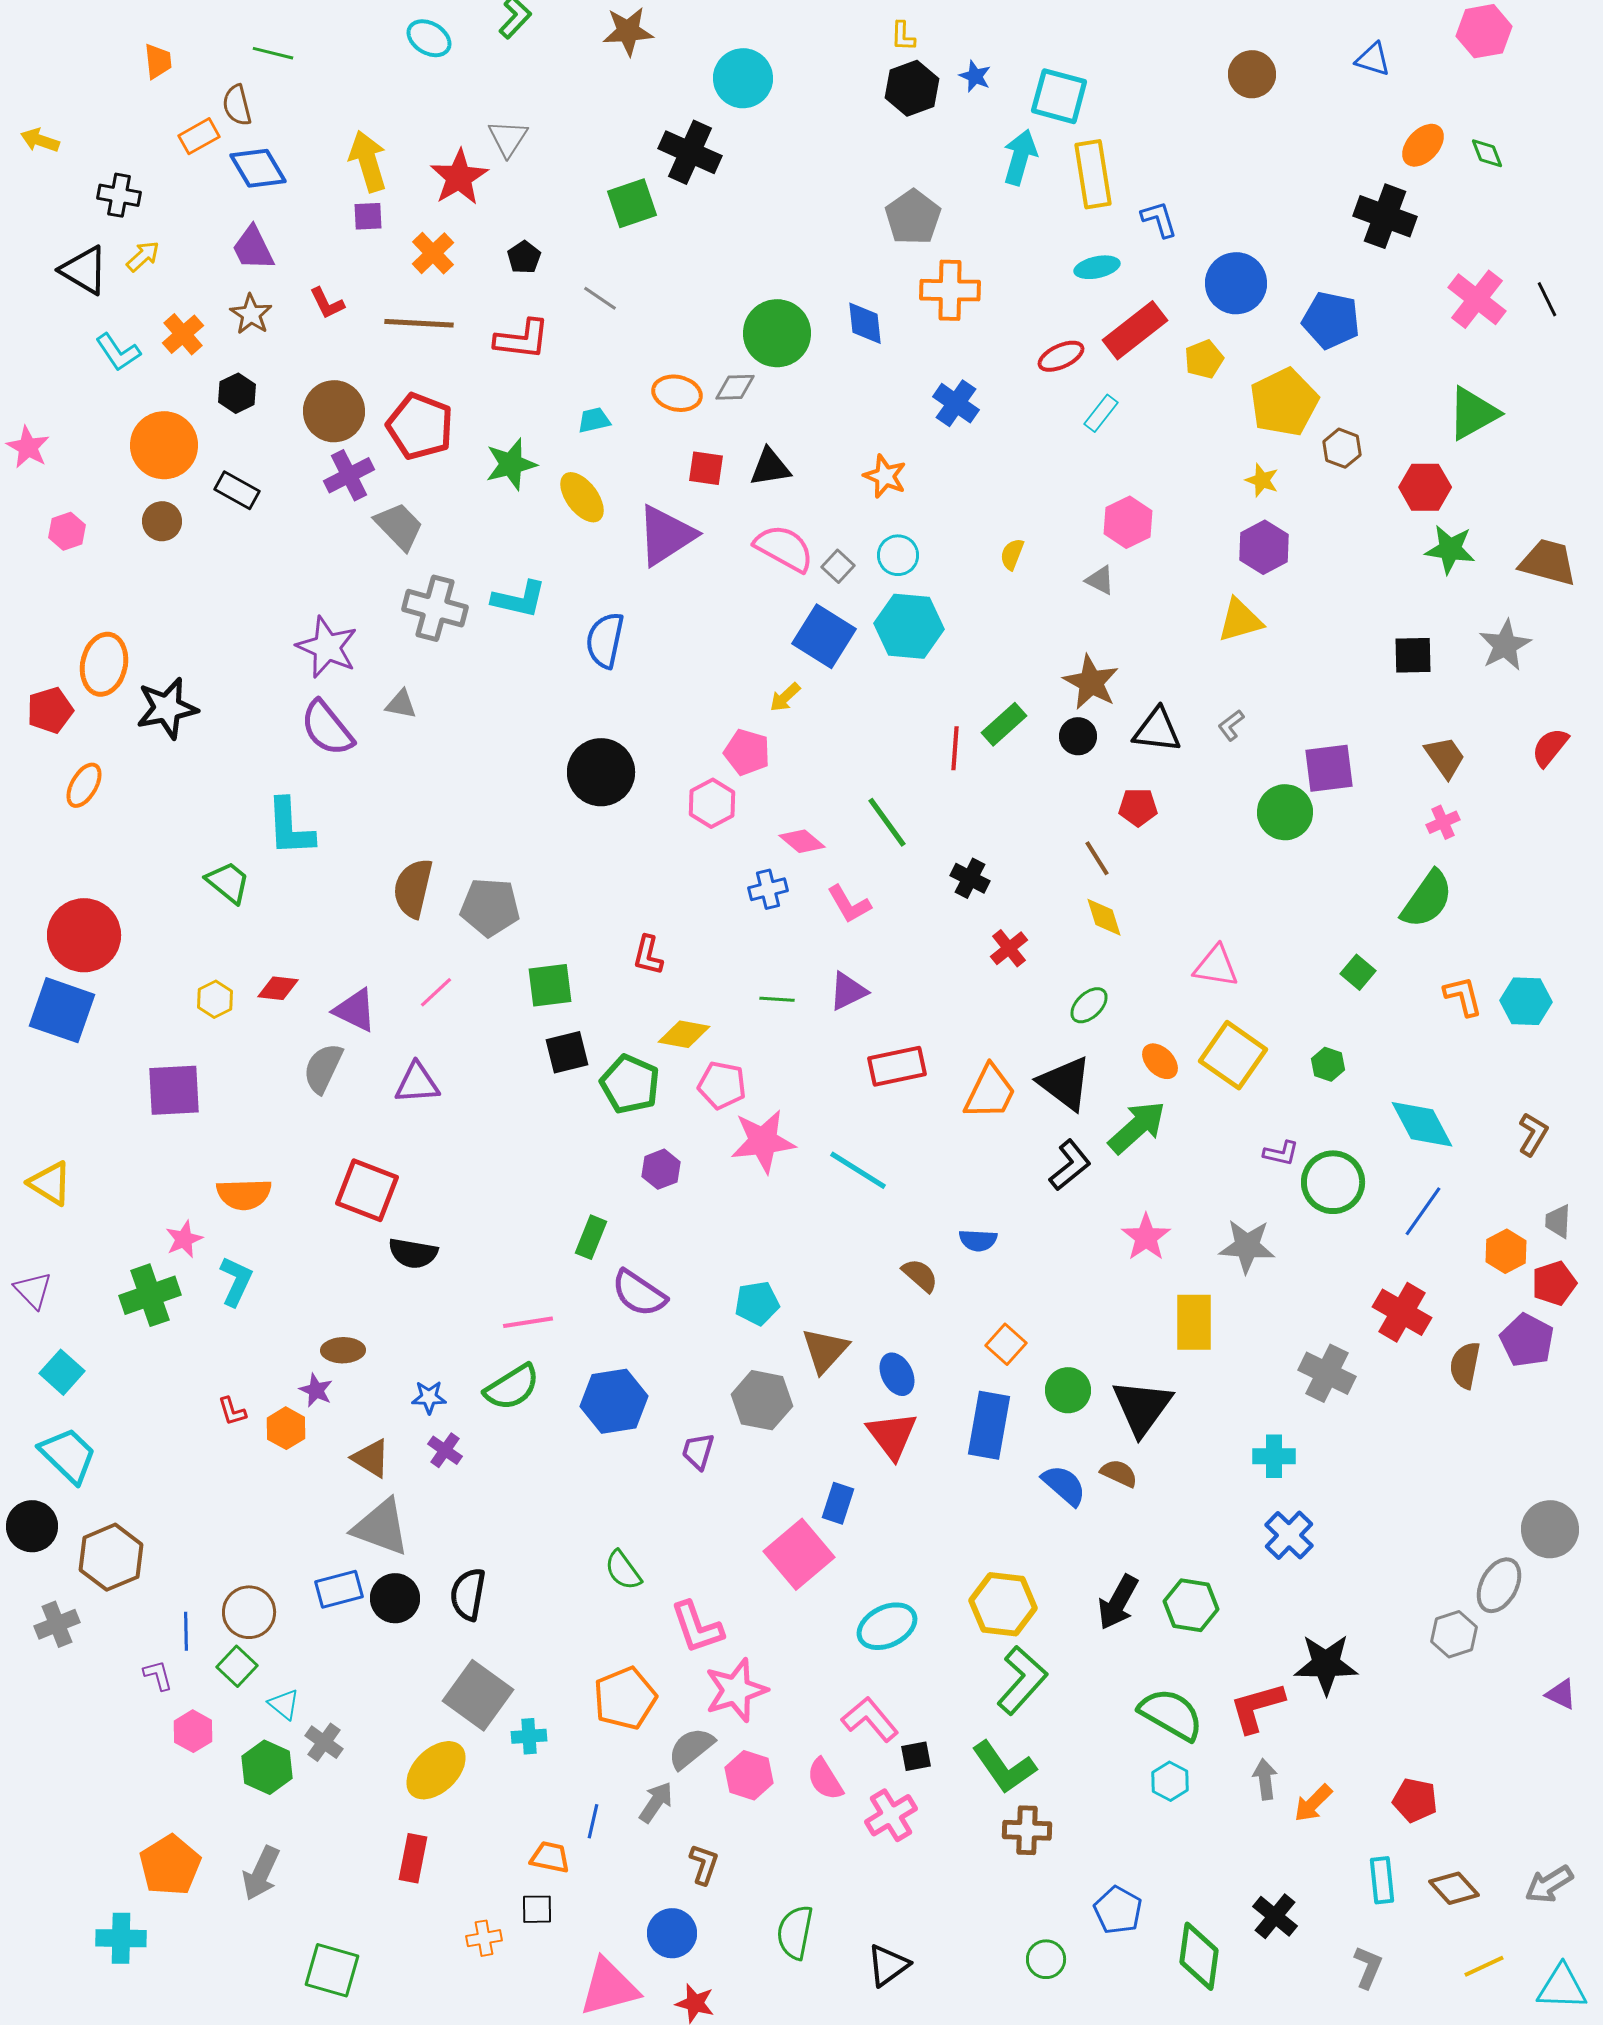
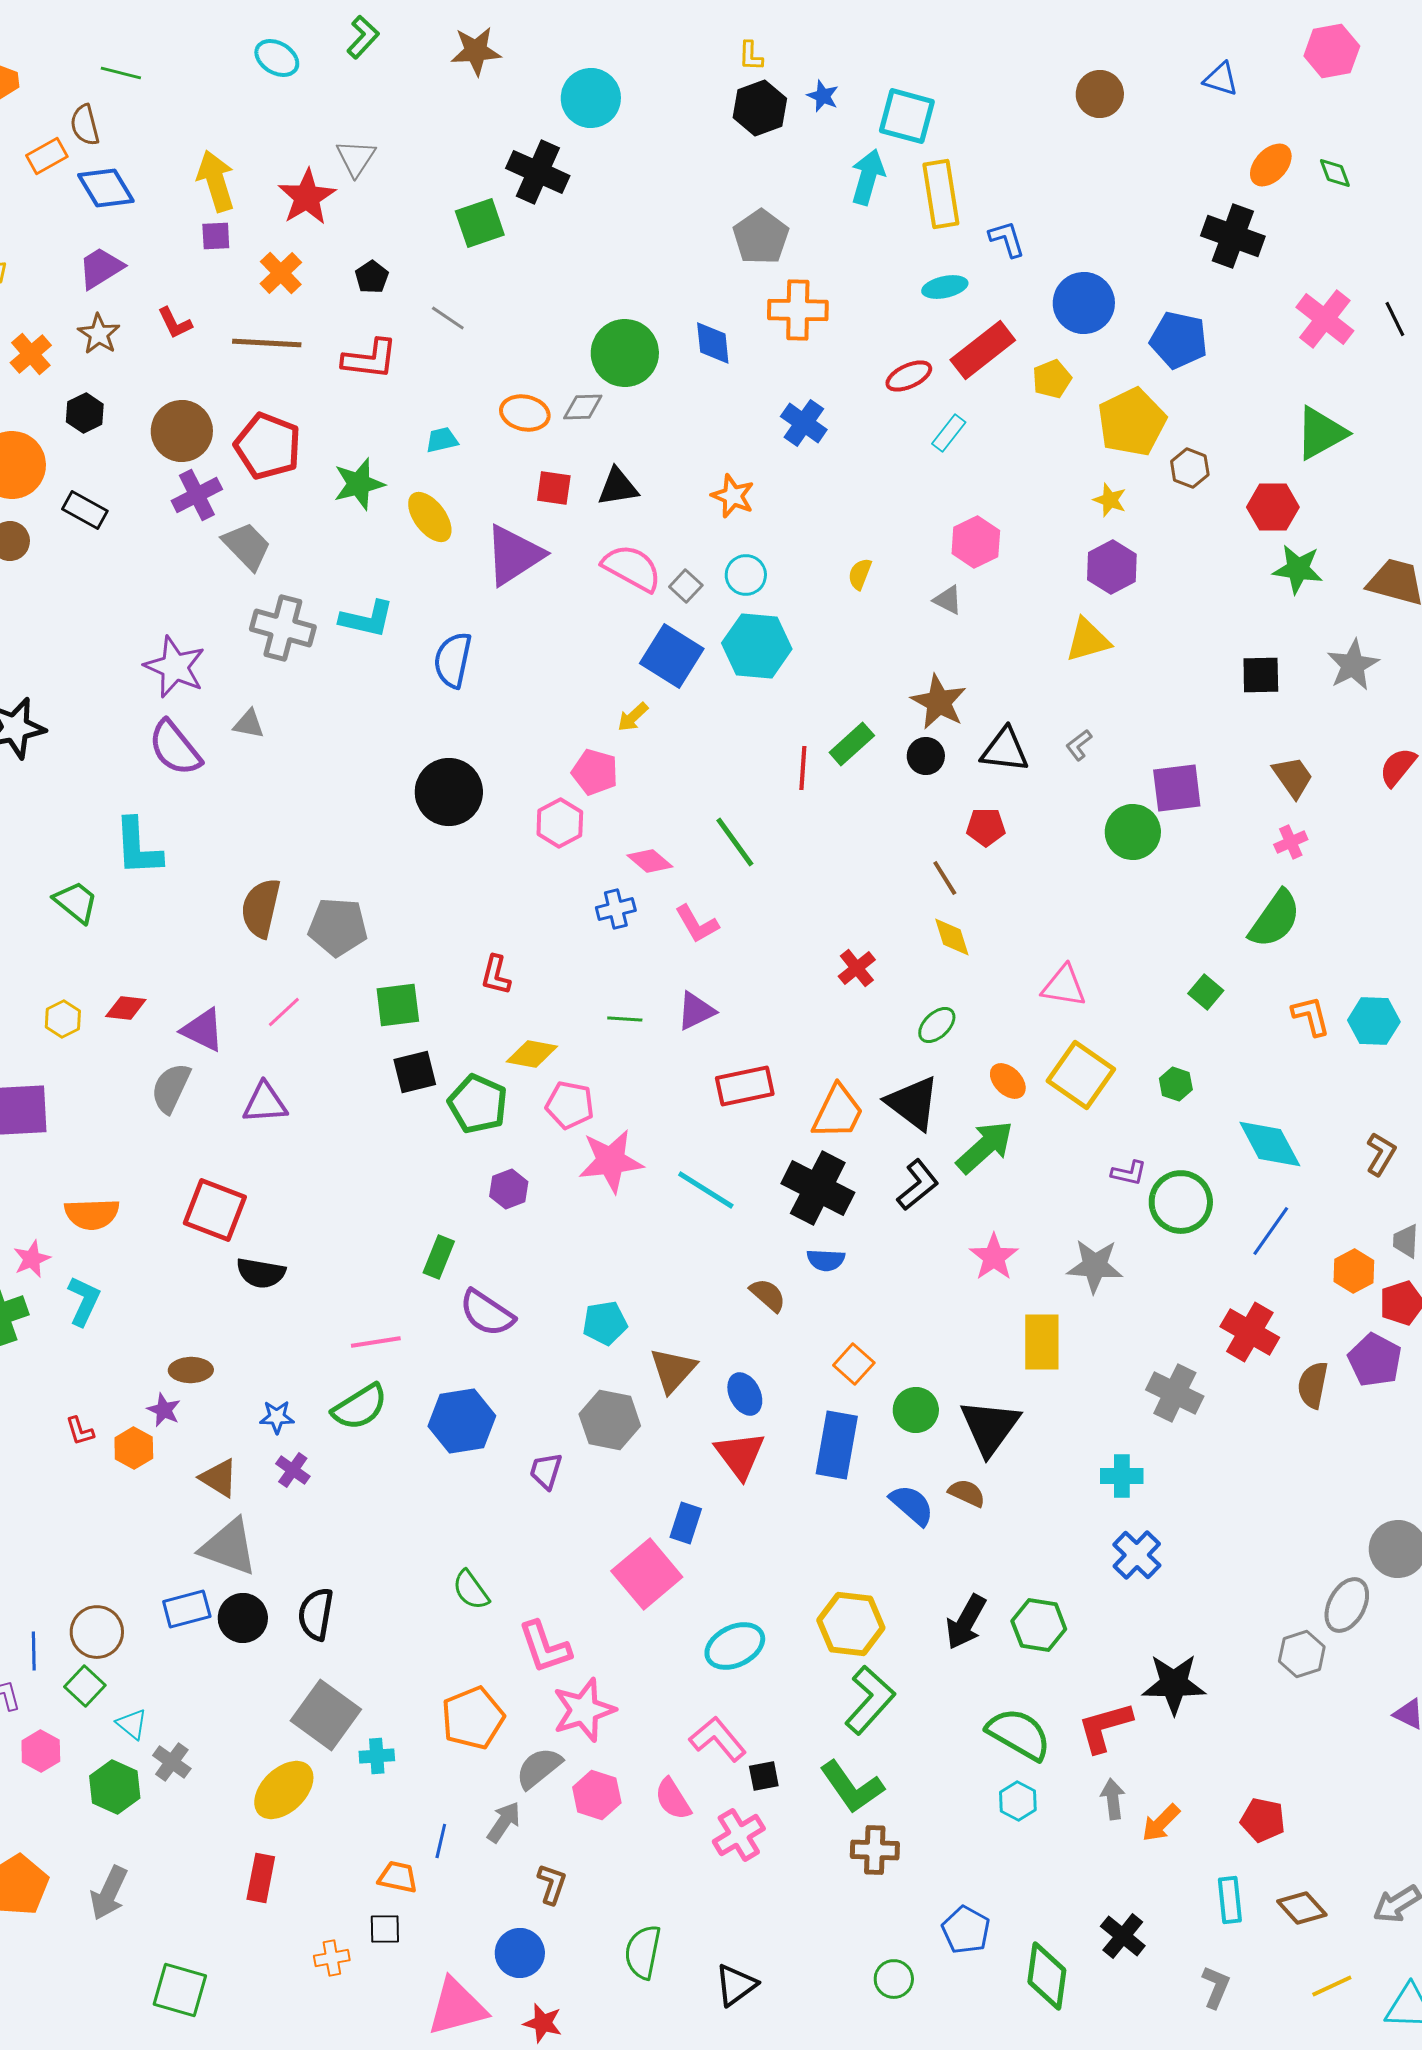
purple trapezoid: (253, 248) -> (101, 268), turned 84
black cross: (970, 878) -> (818, 1188), moved, size x1.8

